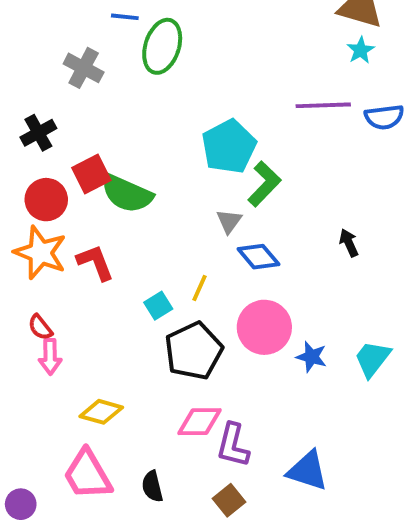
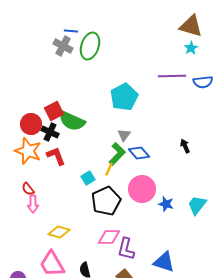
gray cross: (84, 68) -> (63, 46), moved
black cross: (38, 133) -> (50, 132), moved, turned -36
green L-shape: (264, 184) -> (117, 154), moved

